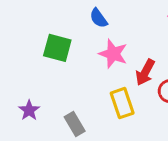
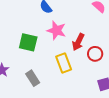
green square: (57, 48) -> (28, 42), moved

